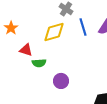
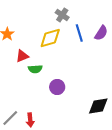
red triangle: (26, 50) -> (22, 56), turned -40

